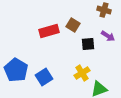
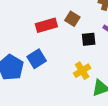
blue square: (44, 77) -> (37, 59), moved

